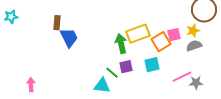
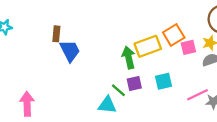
orange square: (161, 42) -> (174, 35), moved
pink arrow: (31, 85) -> (27, 104), size x1.5

